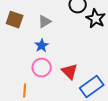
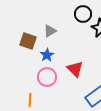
brown square: (15, 20) -> (28, 41), moved
red triangle: (70, 72) -> (75, 69), moved

